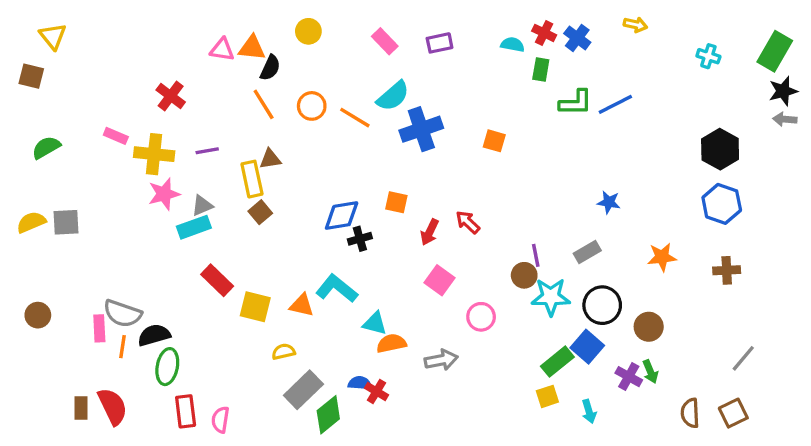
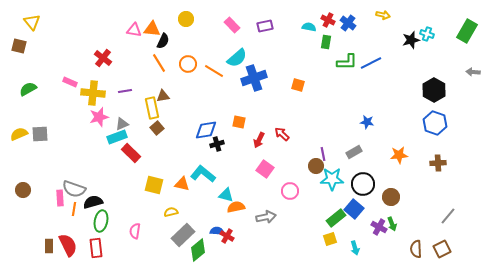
black star: (783, 91) -> (411, 40), moved
red rectangle: (217, 280) -> (131, 153), moved
red rectangle: (186, 411) -> (96, 248), moved
pink semicircle: (220, 420) -> (135, 231), moved

